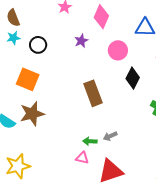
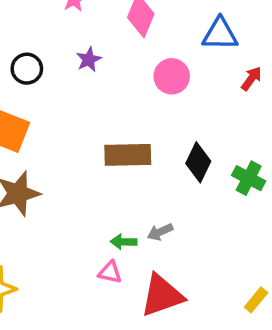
purple star: (81, 41) -> (89, 59), moved
black diamond: (133, 78) -> (198, 162), moved
brown rectangle: (93, 93) -> (128, 155), turned -70

